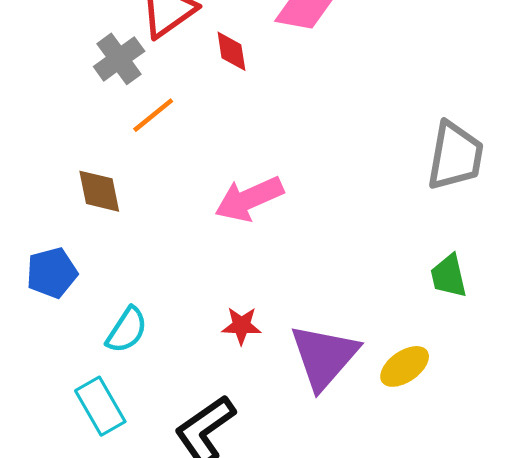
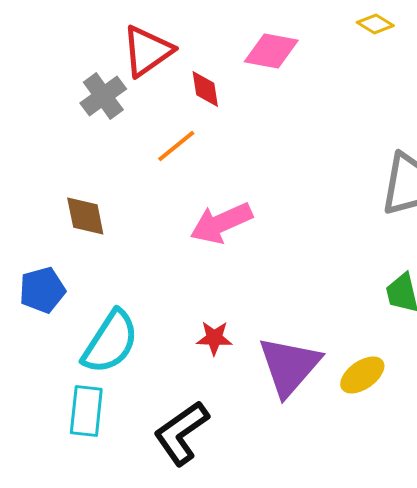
orange line: (153, 115) -> (176, 146), moved
cyan semicircle: (127, 330) -> (110, 342), size x1.5
cyan rectangle: (100, 406) -> (86, 411), turned 36

